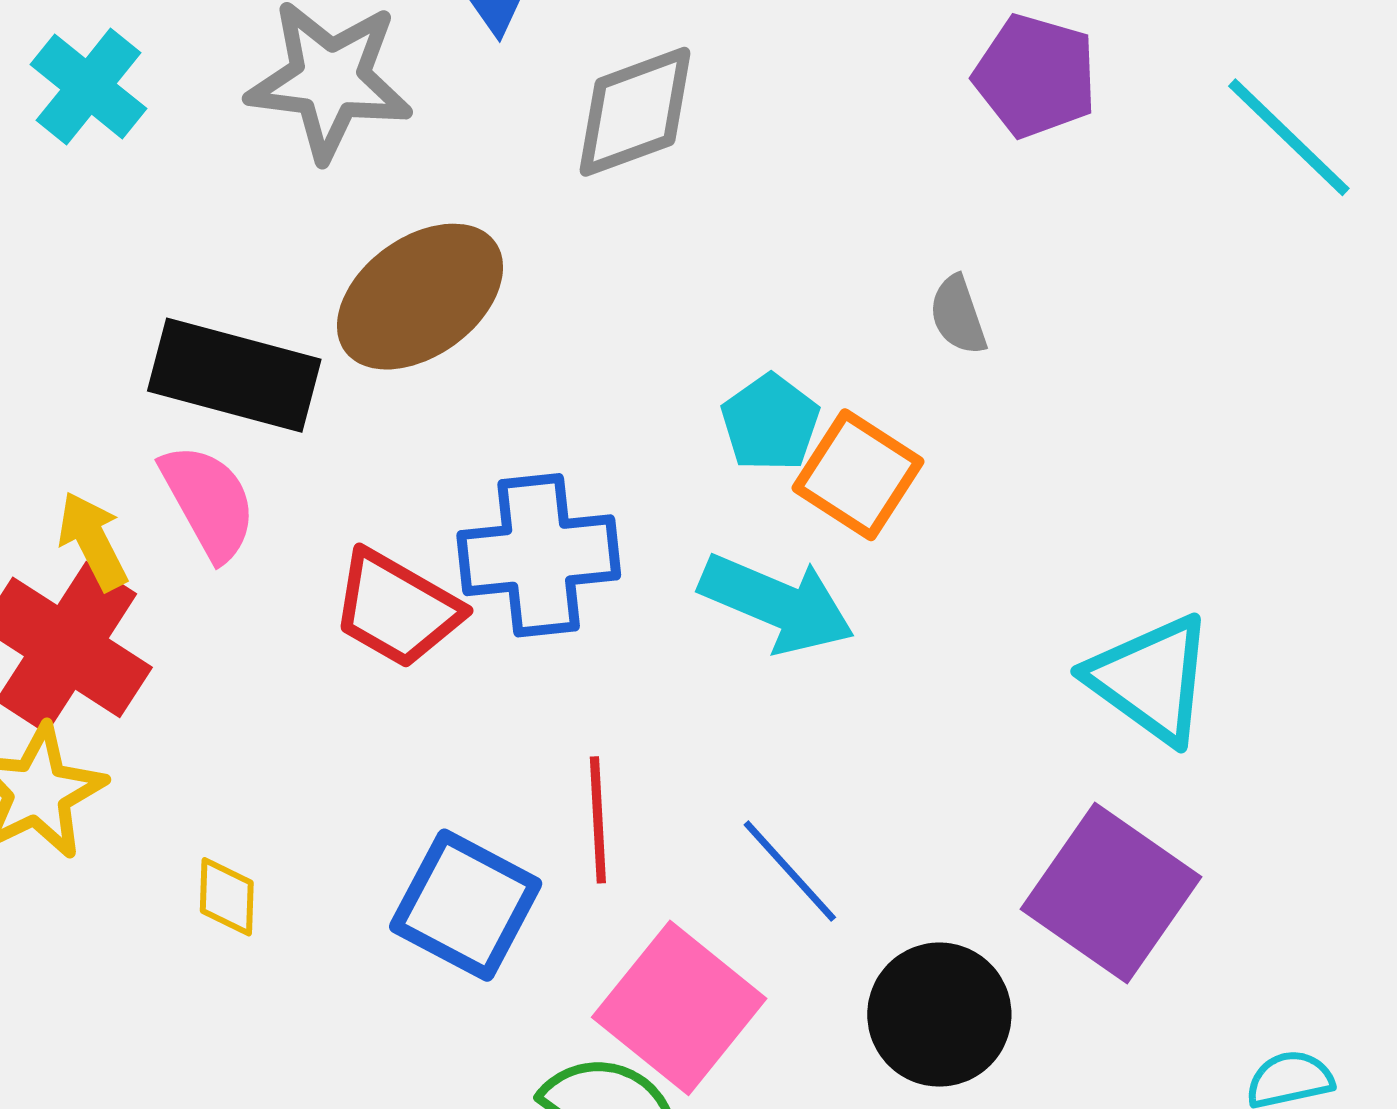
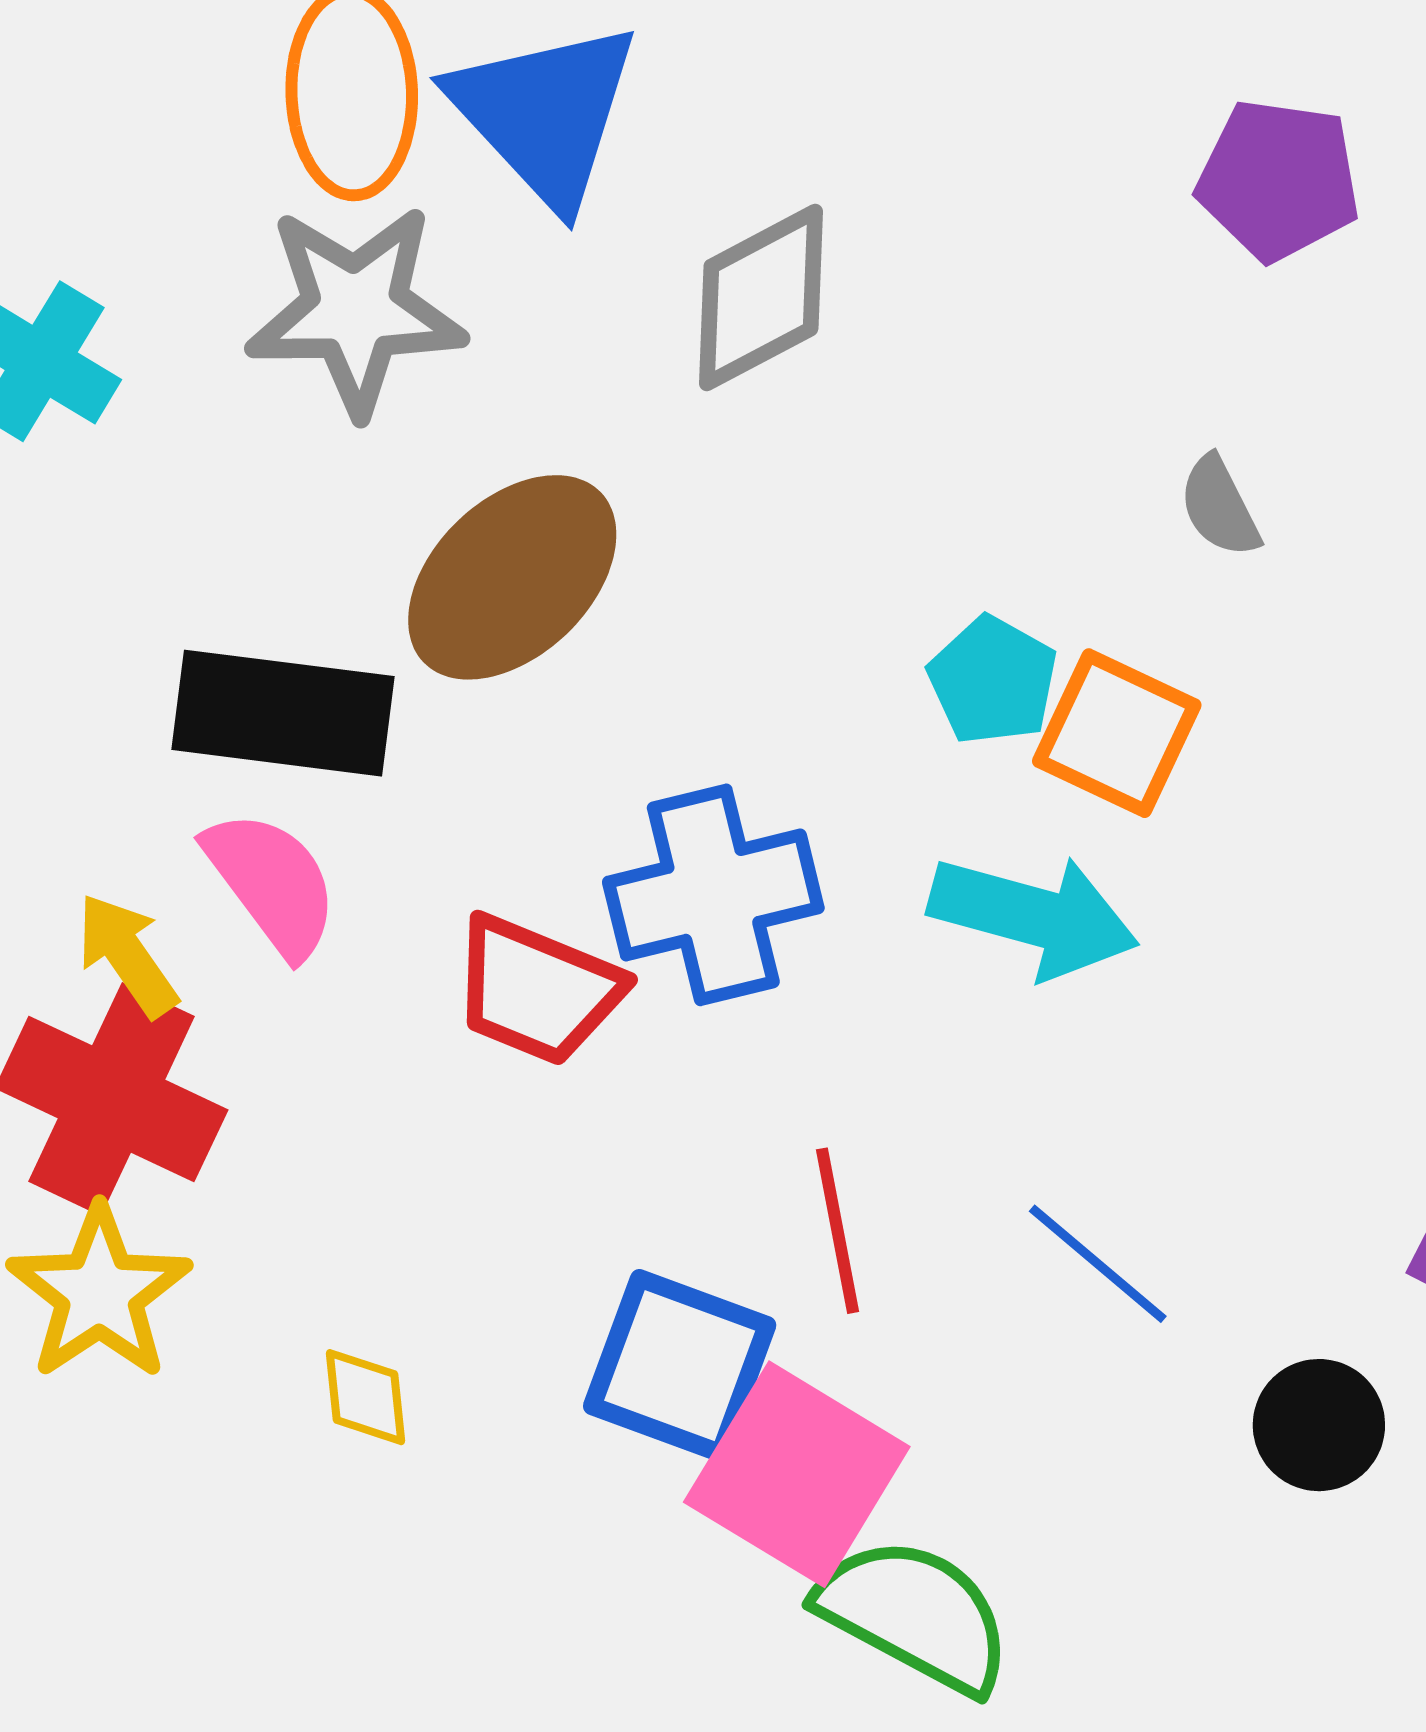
pink square: (679, 1008) -> (797, 1474), moved
black circle: (939, 1015) -> (1319, 1425), size x0.7

